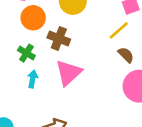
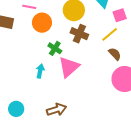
brown cross: (59, 38) -> (79, 34), moved
green cross: (26, 53) -> (55, 48), moved

